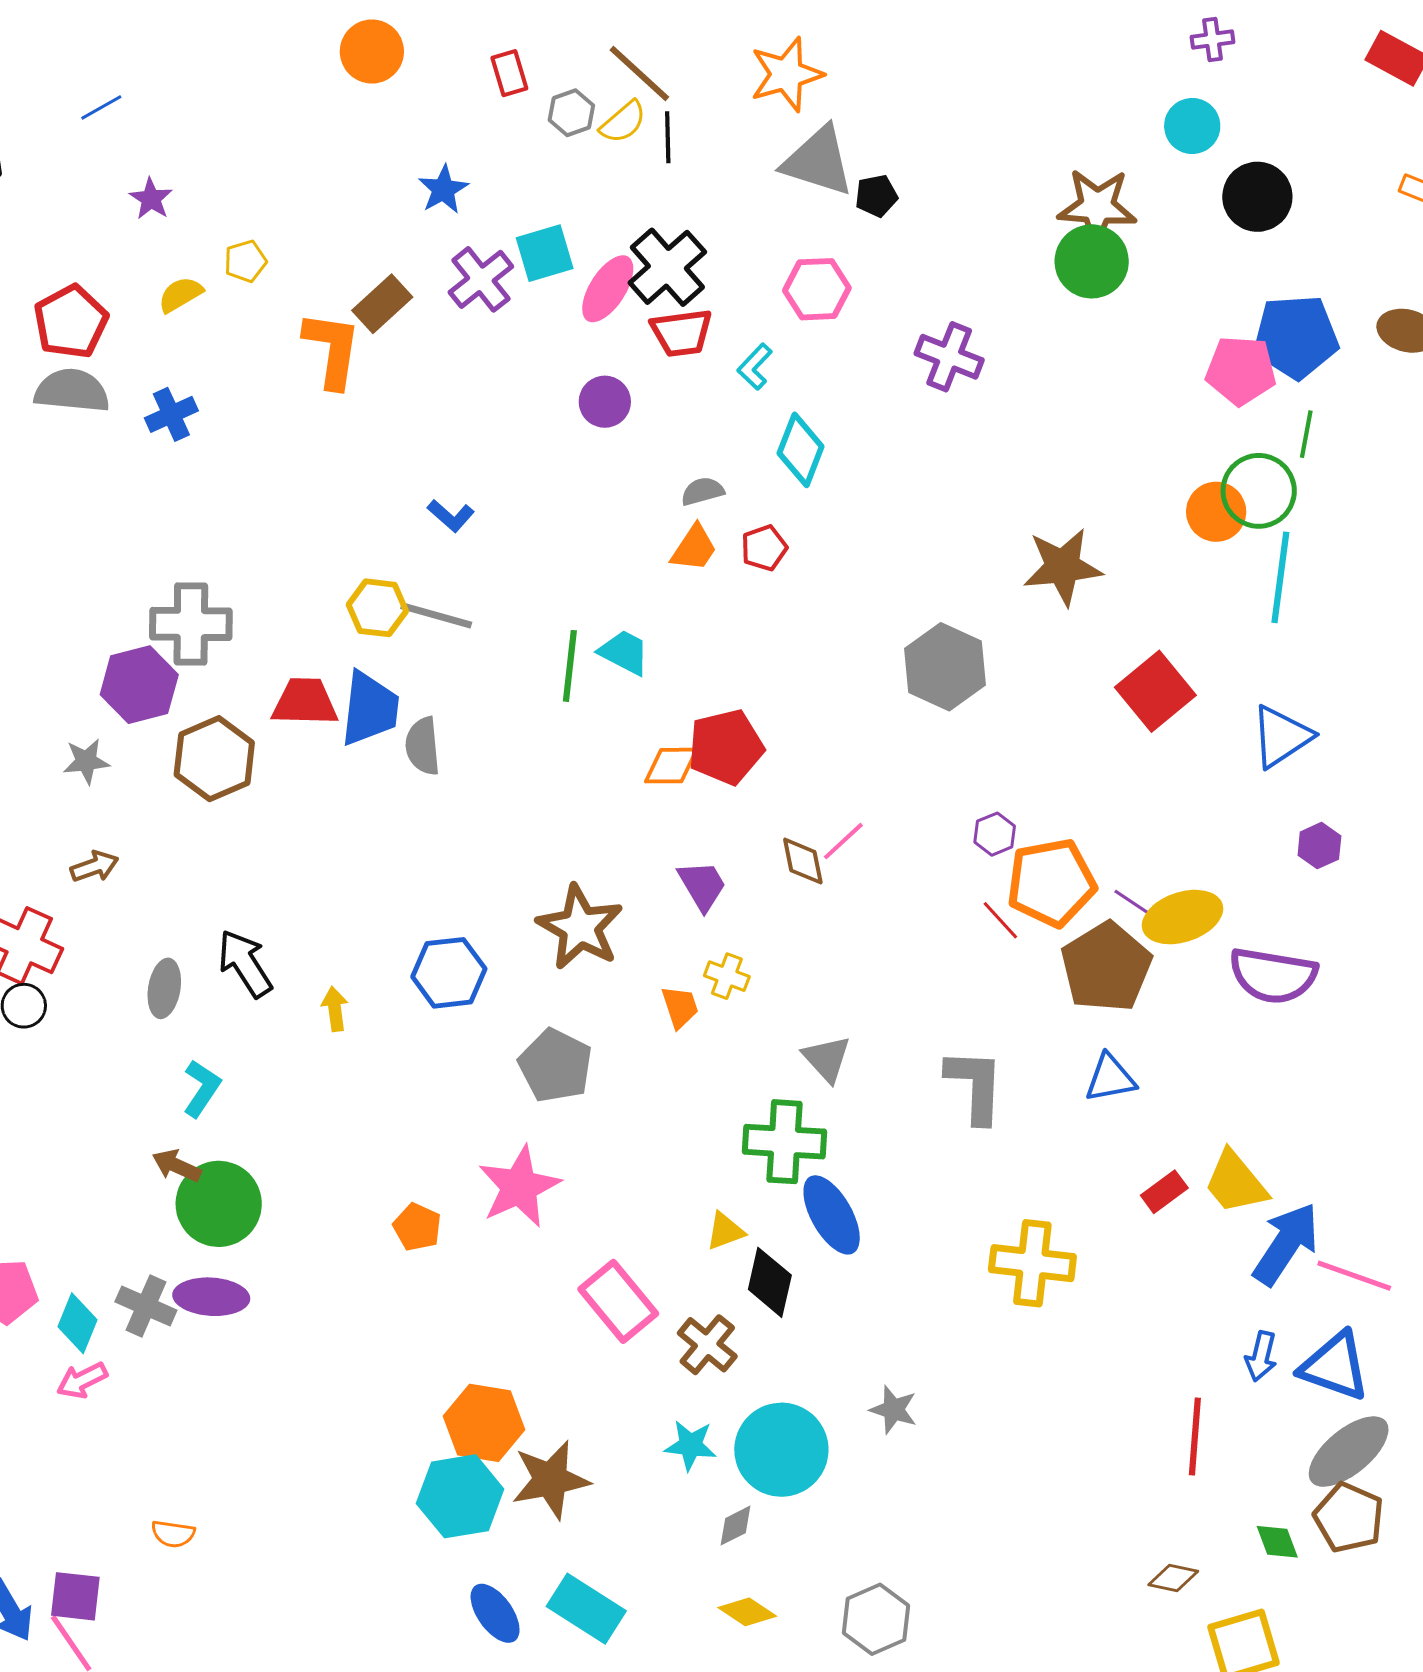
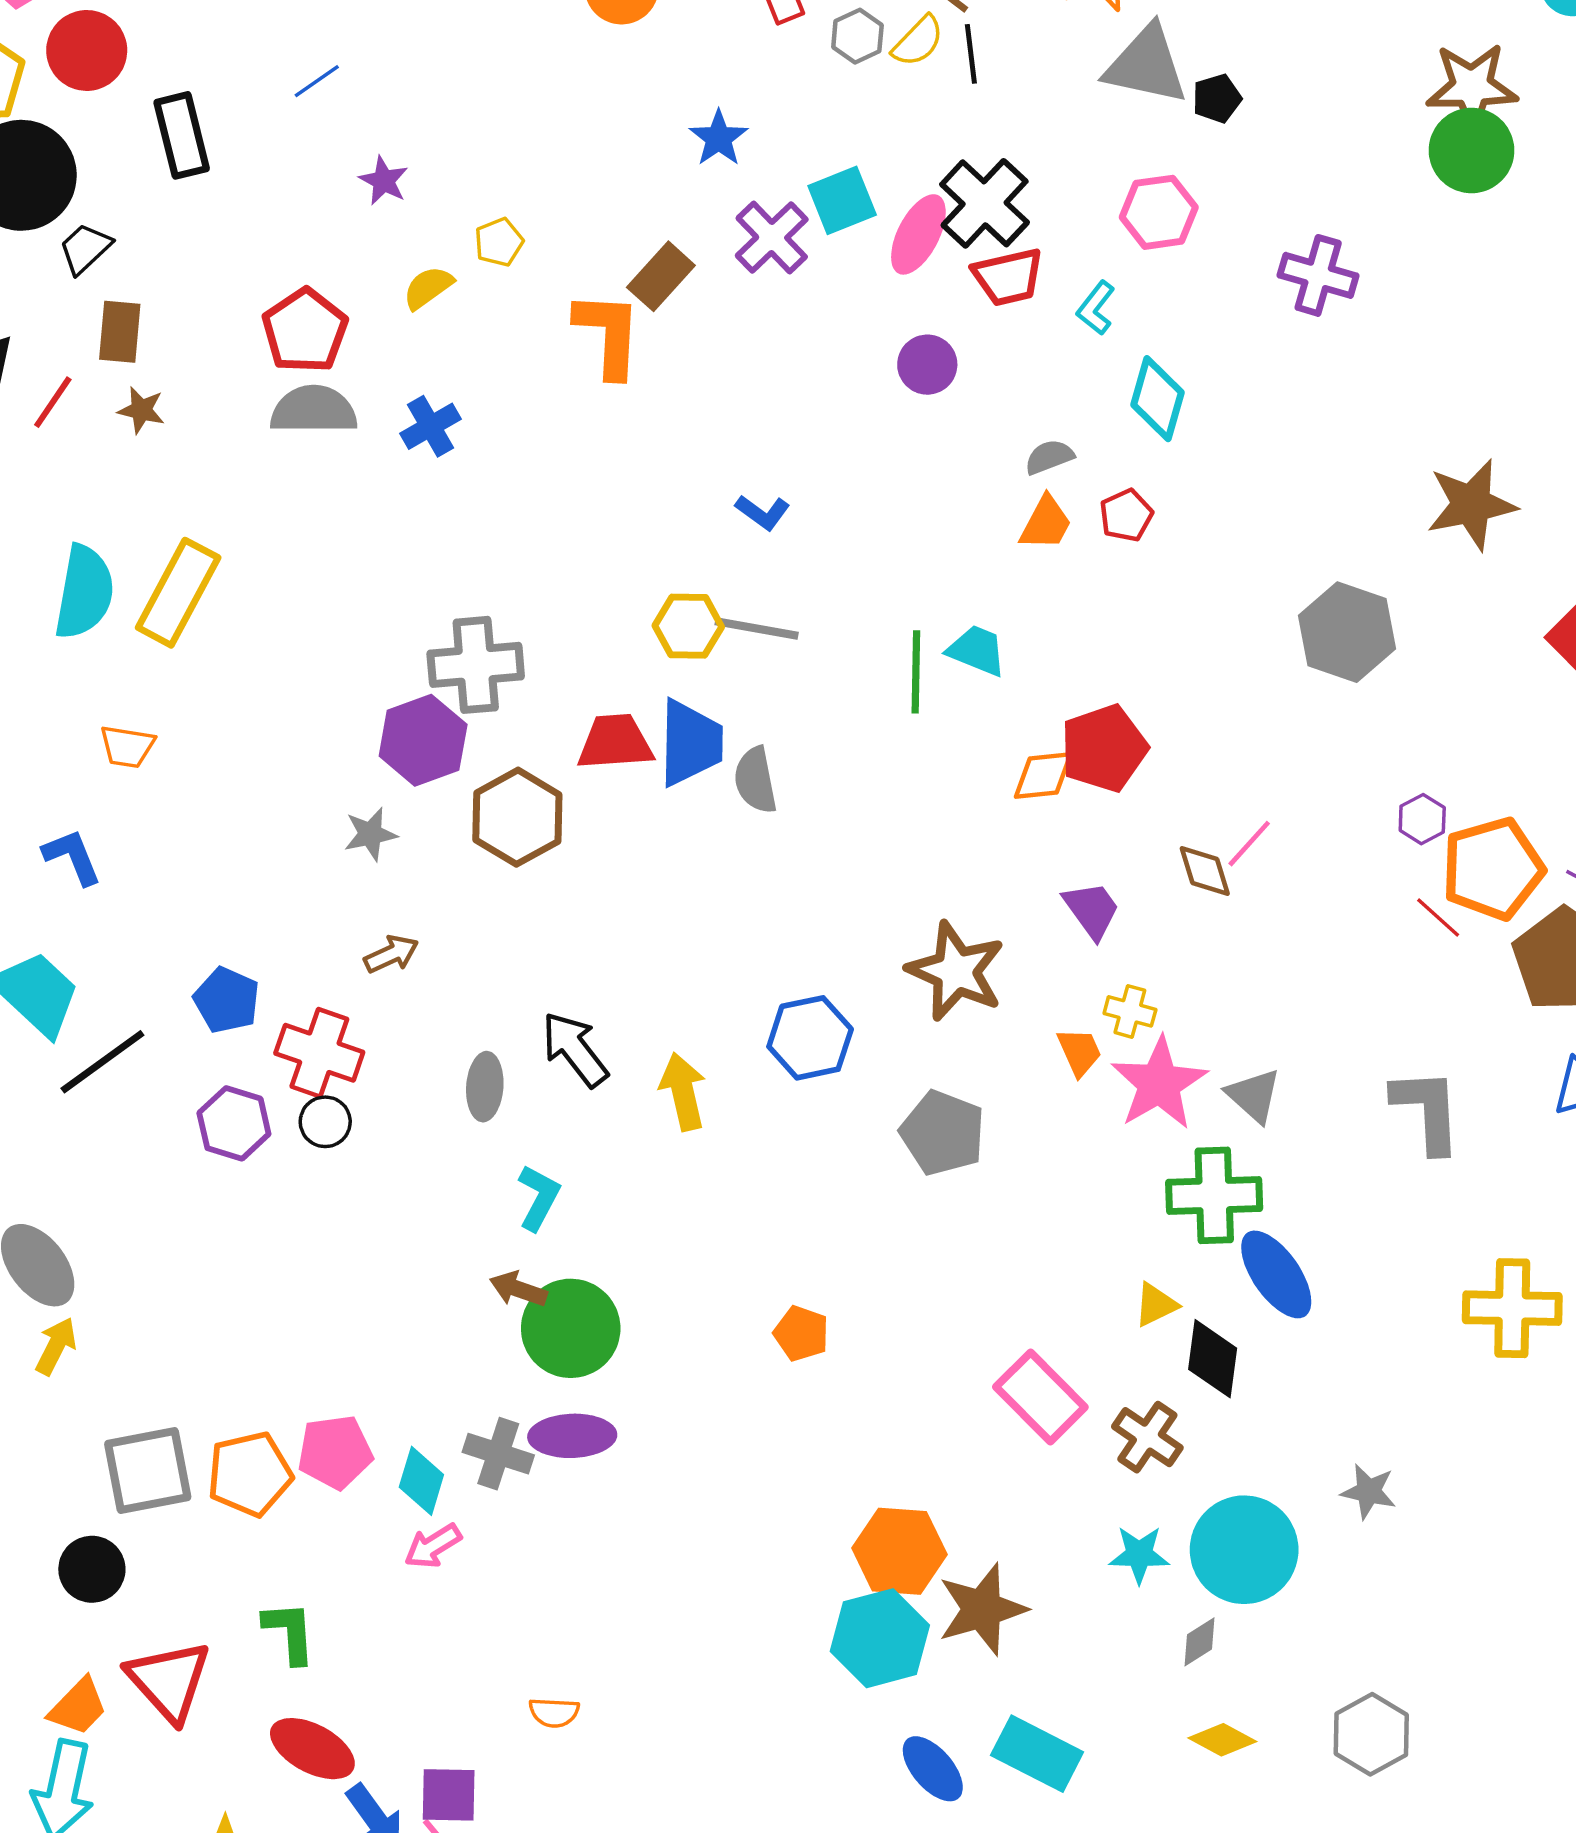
yellow arrow: (335, 1009) -> (683, 1092), size x1.5
pink star: (519, 1187) -> (1159, 1083), moved

